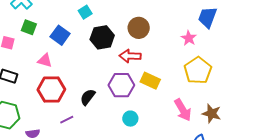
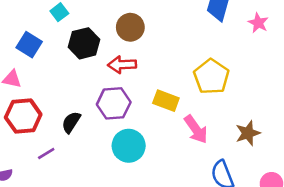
pink star: (189, 38) -> (258, 23), moved
yellow rectangle: (150, 81) -> (166, 101), moved
brown star: (212, 114) -> (248, 133), moved, turned -30
cyan circle: (130, 119) -> (129, 146), size x1.6

